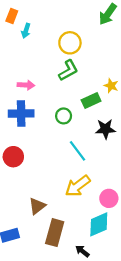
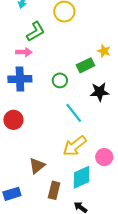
green L-shape: (68, 70) -> (36, 32), moved
cyan diamond: (99, 224) -> (82, 177), moved
brown rectangle: (55, 233) -> (54, 190), size x0.7

